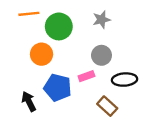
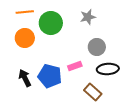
orange circle: (42, 54) -> (25, 38), moved
gray circle: (101, 55) -> (97, 47), moved
black arrow: (29, 101) -> (25, 78), moved

